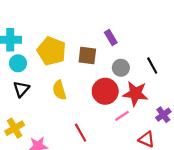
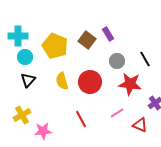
brown square: (87, 55) -> (87, 40), moved, turned 30
red circle: (105, 91) -> (90, 82), moved
pink line: (122, 116) -> (117, 113), moved

